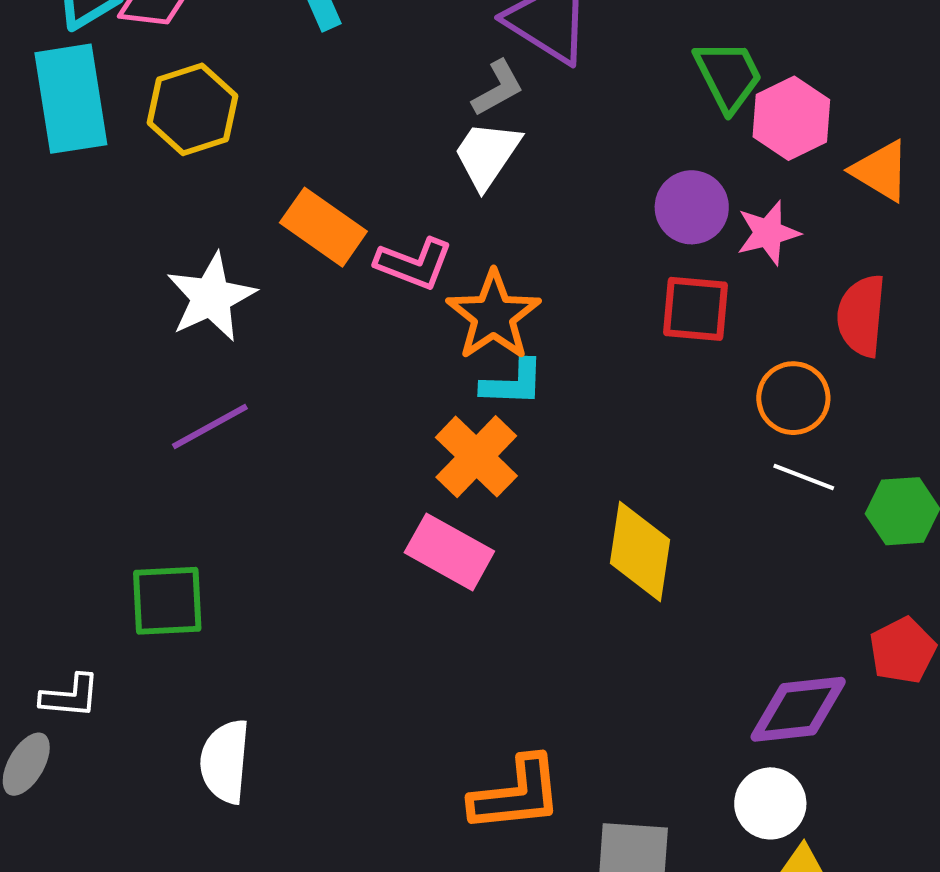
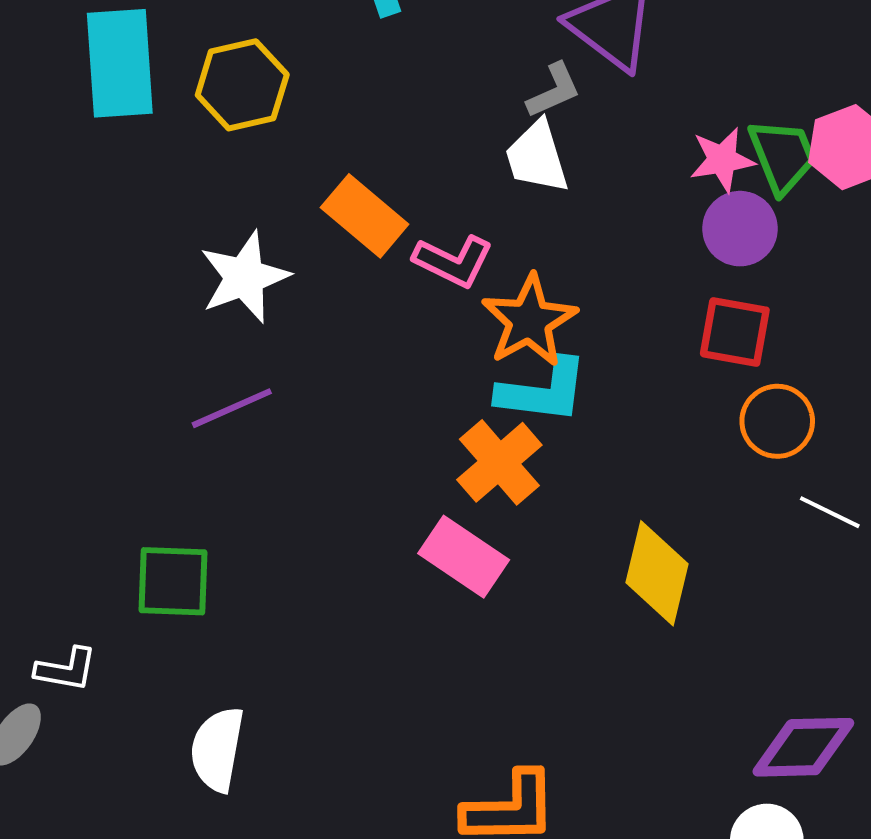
green trapezoid: (728, 76) -> (783, 156), moved
white trapezoid: (487, 155) -> (537, 157), turned -56
pink star: (768, 233) -> (722, 160), moved
cyan L-shape: (513, 383) -> (543, 391), size x1.4
orange circle: (793, 398) -> (777, 421), moved

